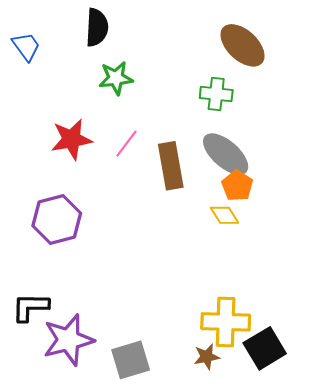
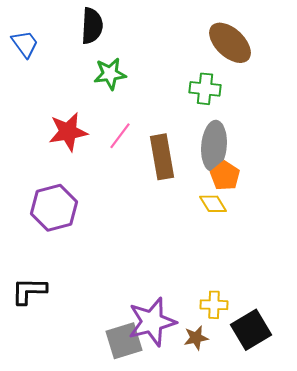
gray ellipse: (226, 154) -> (214, 146), turned 54
yellow cross: (226, 322) -> (214, 305), size x0.6
purple star: (68, 340) -> (152, 322), moved

